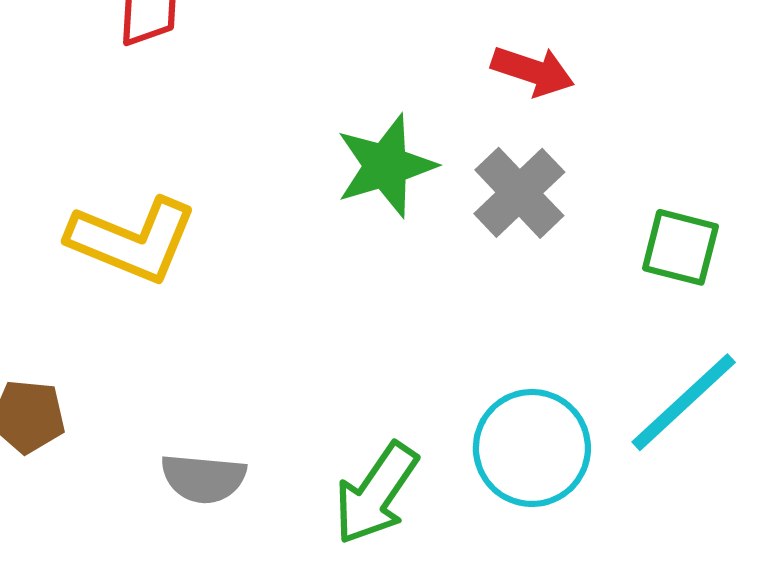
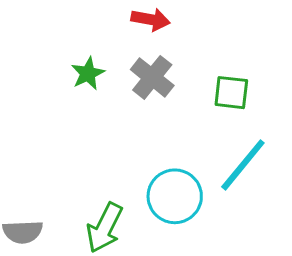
green star: (386, 166) -> (88, 74), size x0.7

